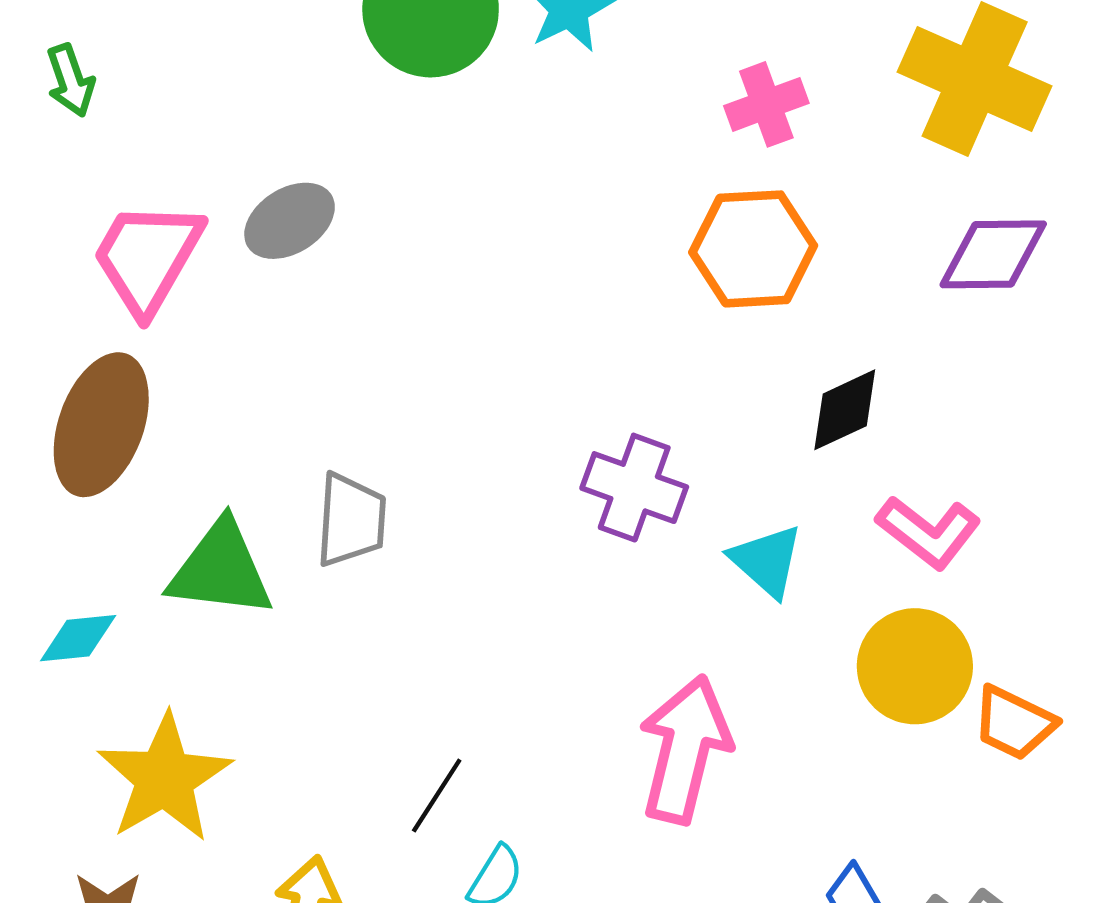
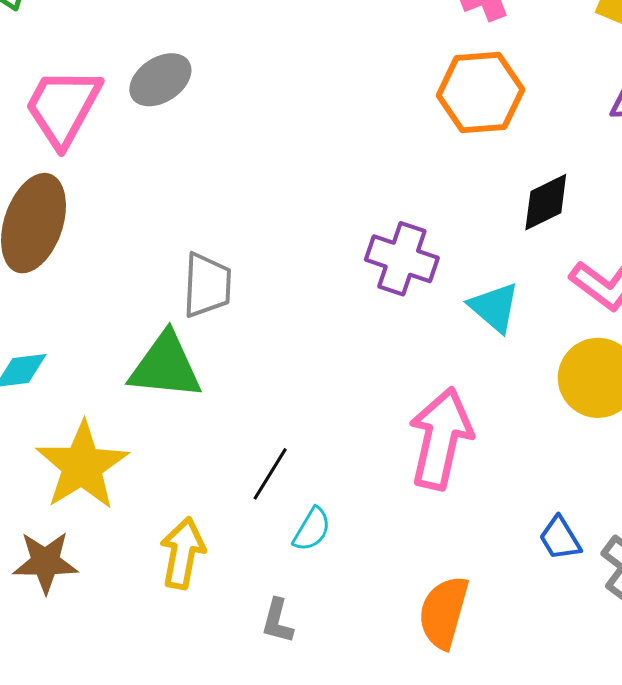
green triangle: (221, 569) -> (165, 366), moved

